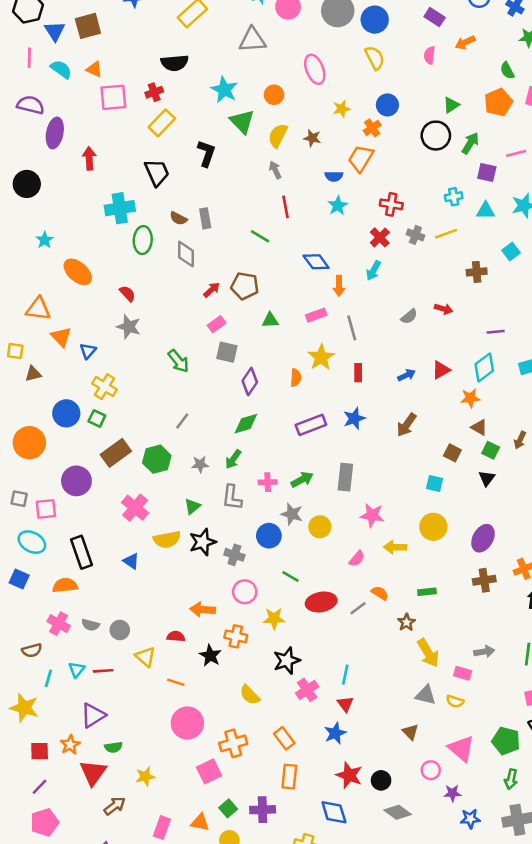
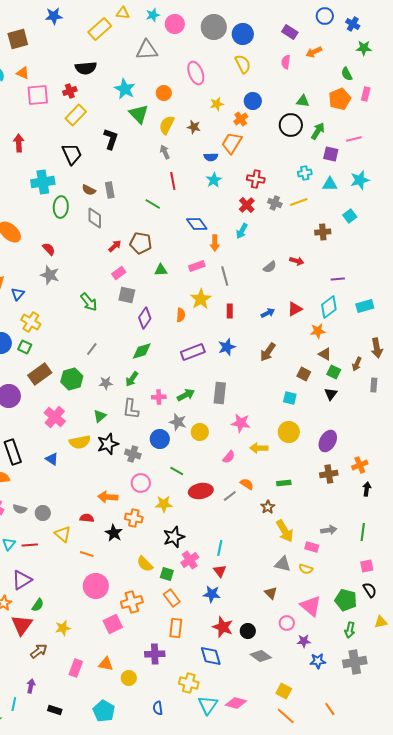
green triangle: (451, 105) -> (303, 101), turned 40
blue star: (335, 733) -> (212, 594), turned 30
green semicircle: (113, 747) -> (38, 605), turned -48
green square: (228, 808) -> (167, 574), moved, turned -32

